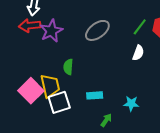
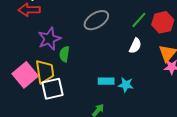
purple star: (51, 31) -> (49, 39), moved
cyan rectangle: (95, 95) -> (106, 81), moved
cyan star: (131, 104) -> (126, 85), moved

